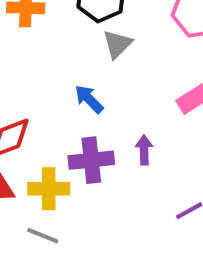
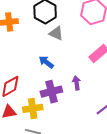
gray triangle: (117, 44) -> (56, 33), turned -42

